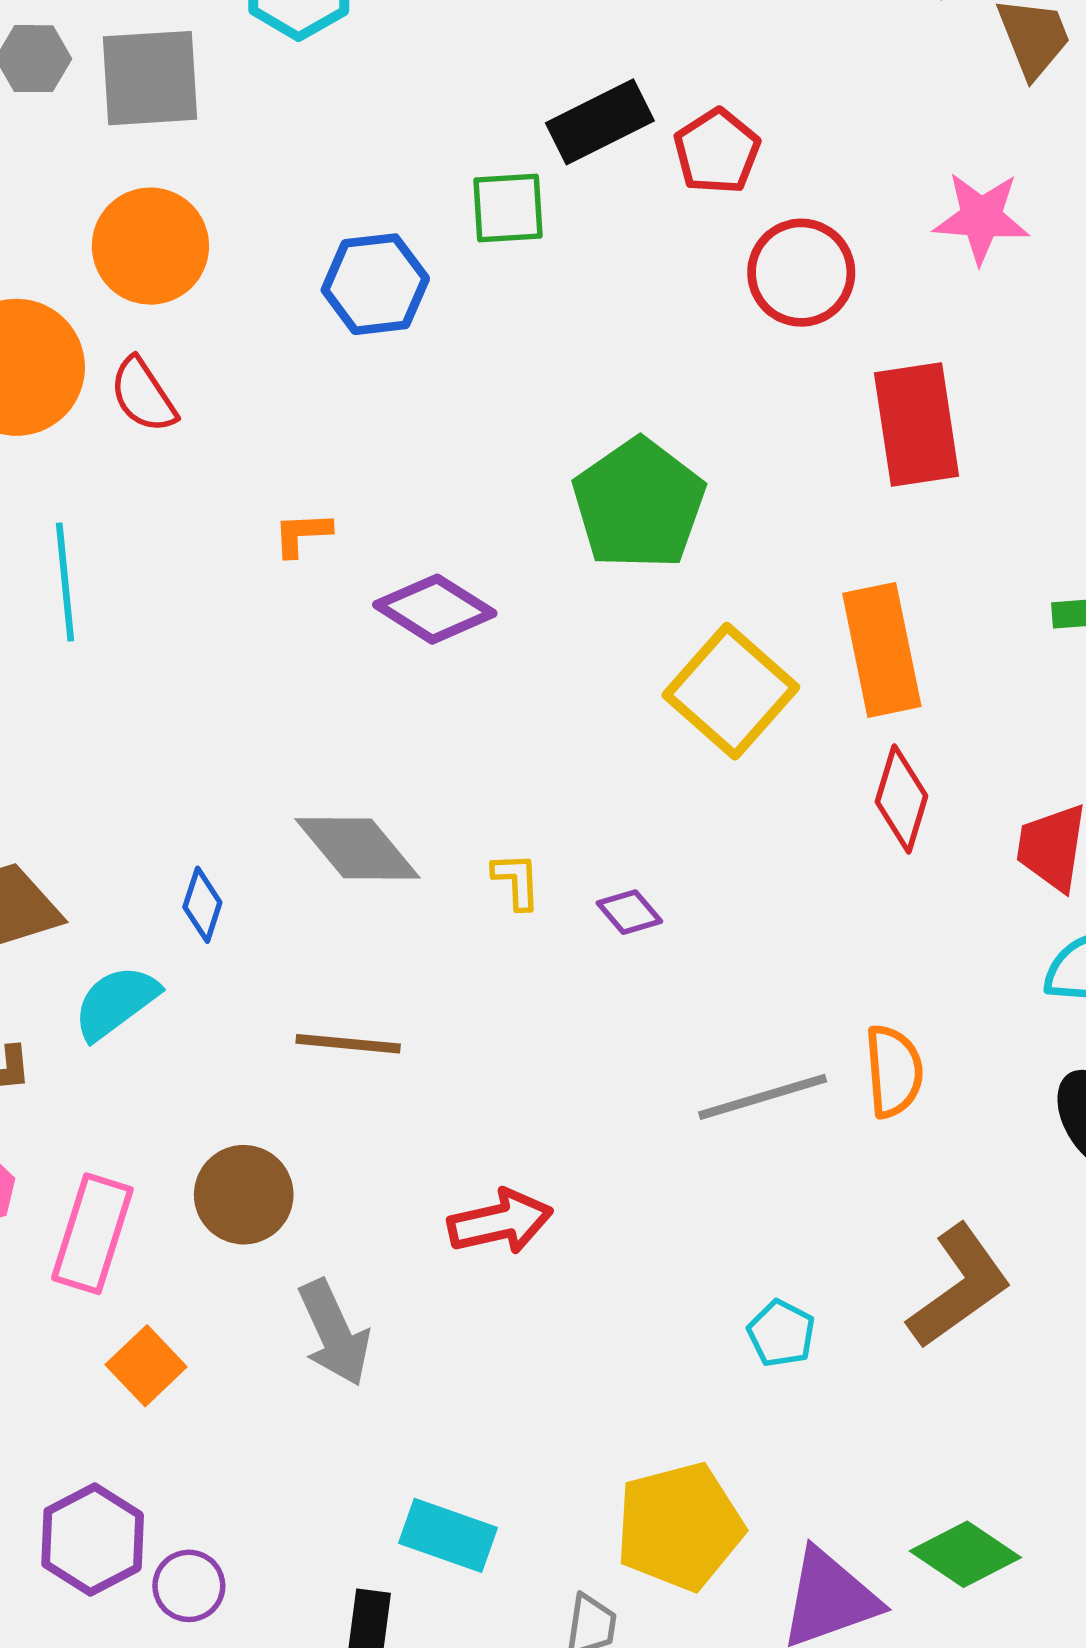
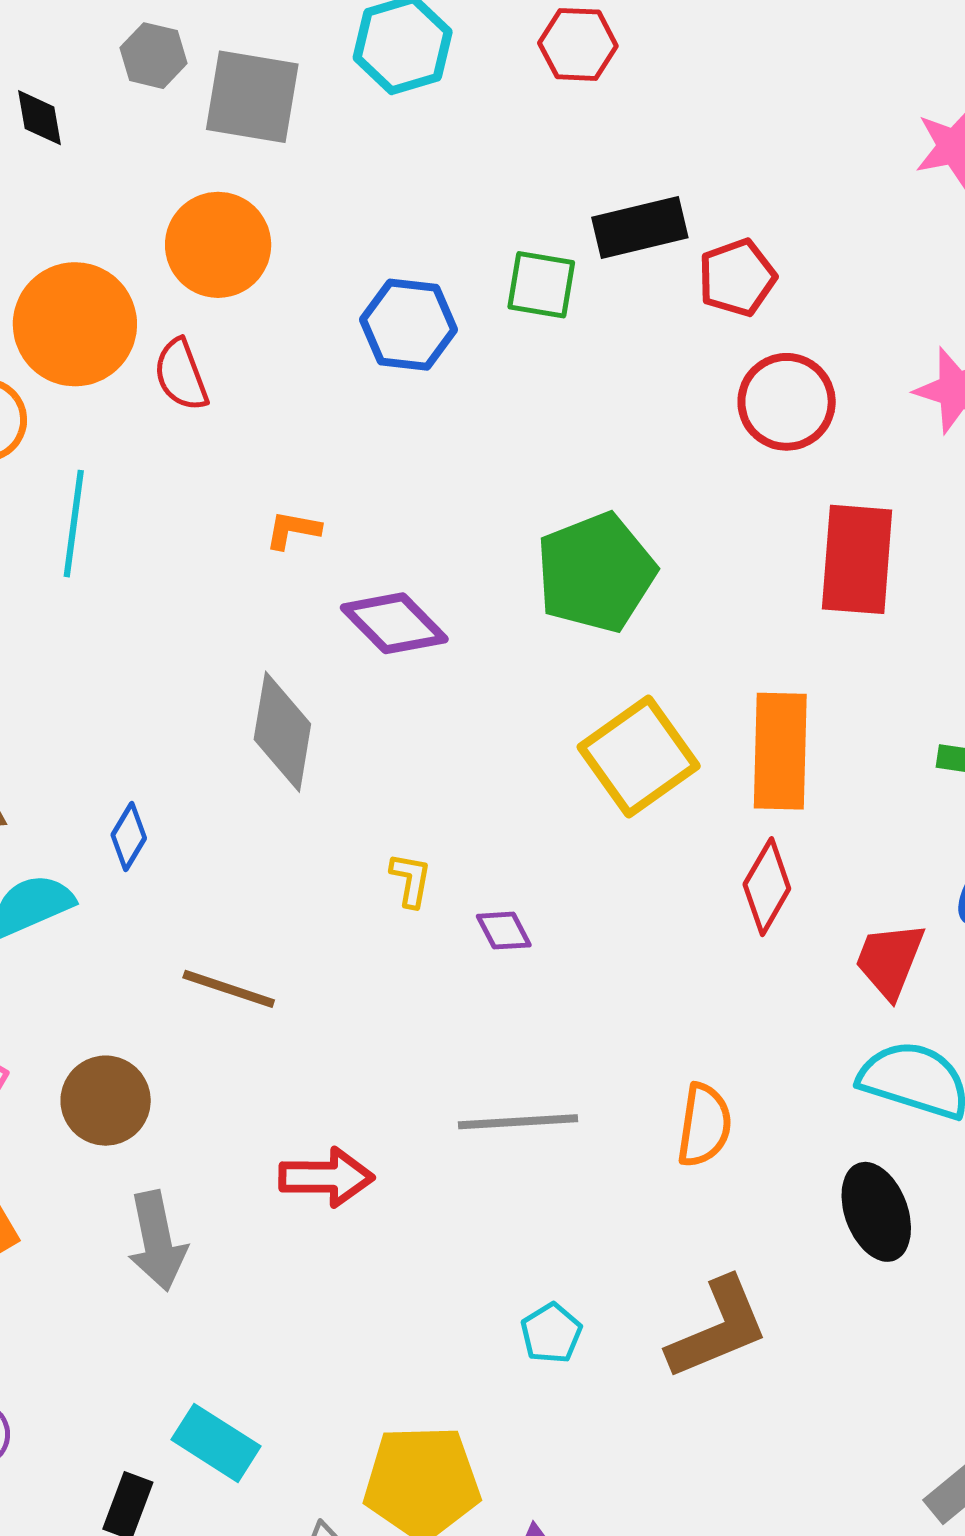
gray diamond: (358, 848) -> (282, 732), moved, turned 36
gray line: (763, 1097) -> (518, 1122), moved

